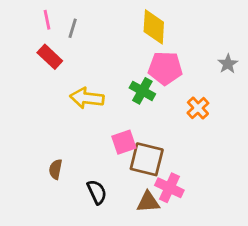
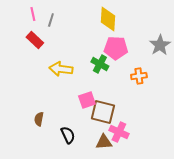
gray star: (228, 64) -> (160, 45), size x1.5
orange cross: (198, 108) -> (139, 76), turned 35

